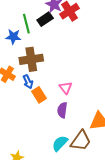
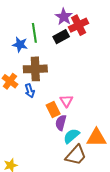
black rectangle: (45, 19) -> (61, 37), moved
orange rectangle: (39, 95) -> (53, 109), moved
cyan semicircle: (60, 143) -> (71, 136), moved

